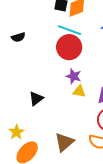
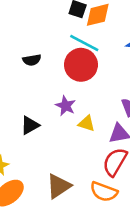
black semicircle: (18, 37) -> (32, 60), moved
purple star: (74, 76) -> (66, 106), moved

